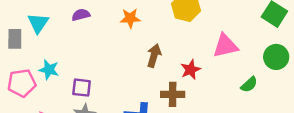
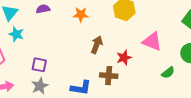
pink triangle: (225, 46) -> (152, 41), turned 30
cyan star: (49, 70) -> (16, 34), moved

